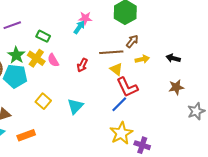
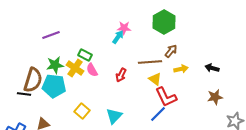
green rectangle: (43, 36) -> (85, 55), moved
green star: (16, 55) -> (55, 65), turned 30

